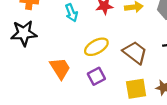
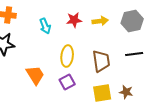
yellow ellipse: (96, 47) -> (67, 56), turned -55
brown trapezoid: (135, 52) -> (101, 61), turned 45

